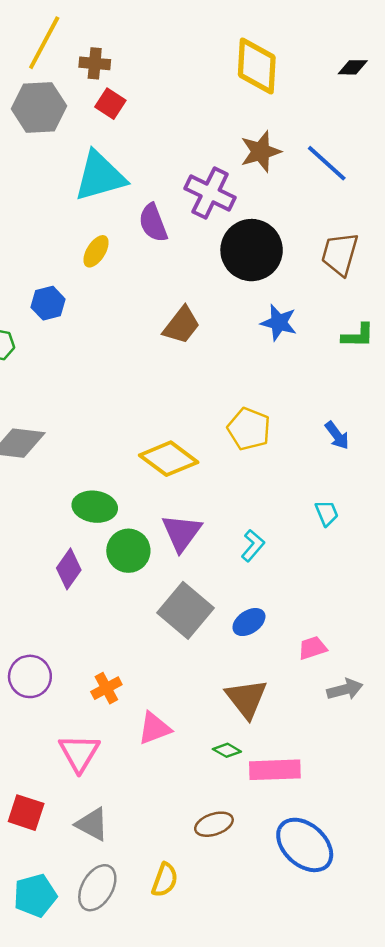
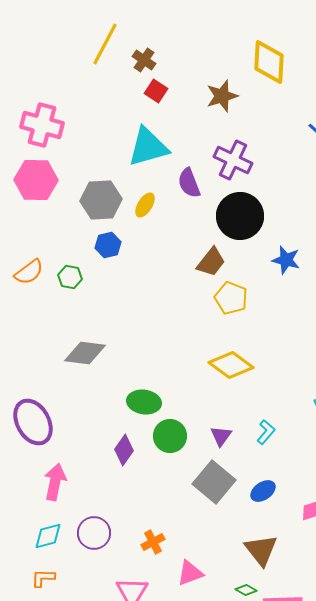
brown cross: (95, 63) -> (144, 60), turned 30
gray hexagon: (39, 107) -> (101, 200), moved
brown star: (261, 152) -> (222, 96), moved
black circle: (252, 250) -> (240, 216), moved
yellow pentagon: (249, 429) -> (231, 298), moved
yellow diamond: (169, 459) -> (231, 365), moved
purple triangle: (182, 533) -> (221, 436), moved, size x0.7

